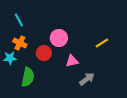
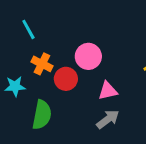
orange cross: (20, 43) -> (42, 64), moved
gray arrow: (87, 79) -> (108, 119), moved

